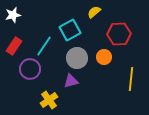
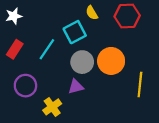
yellow semicircle: (94, 12) -> (92, 13), moved, turned -80
red hexagon: (119, 34) -> (127, 16), moved
orange circle: (104, 57) -> (111, 61), size x1.6
purple circle: (30, 69) -> (25, 86), moved

